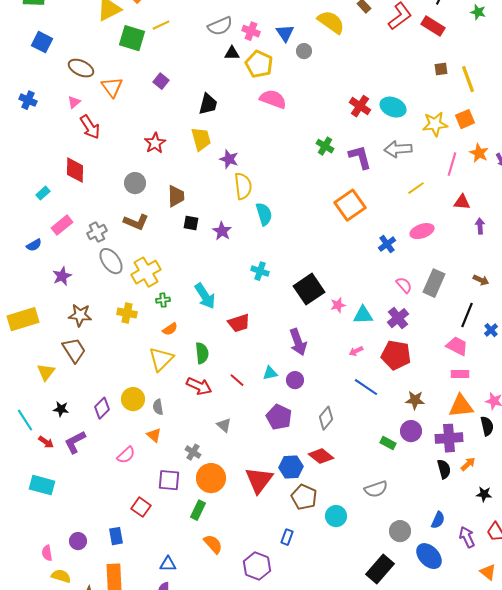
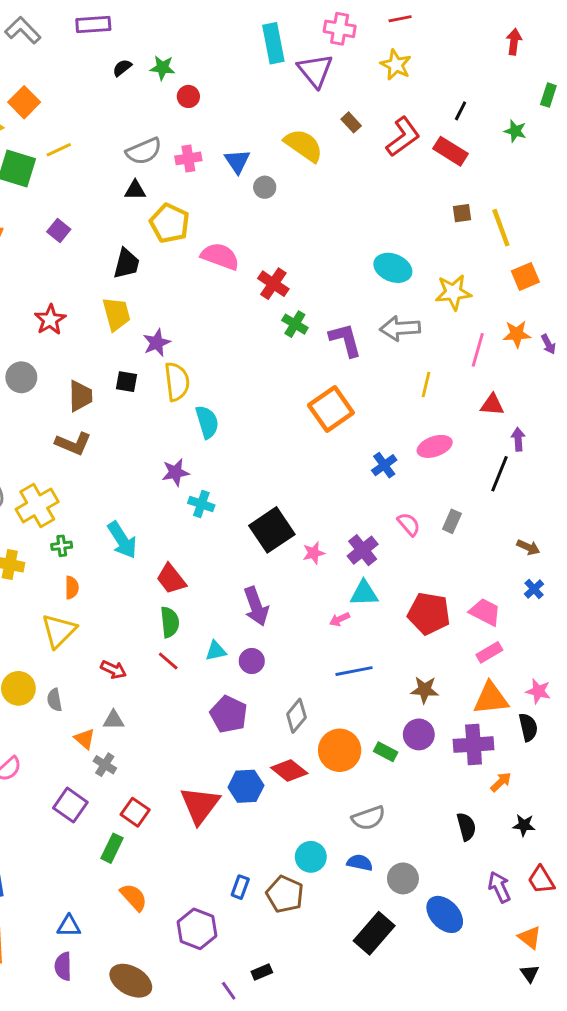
pink cross: (251, 31) -> (188, 158), turned -30
black triangle: (232, 53) -> (135, 190), moved
yellow pentagon: (259, 64) -> (170, 223), moved
red cross: (360, 106) -> (273, 284), moved
orange square: (465, 119) -> (525, 276), moved
orange star: (479, 153) -> (517, 334), turned -30
purple star: (229, 159) -> (157, 343), turned 30
yellow line: (416, 188) -> (426, 385), turned -42
brown L-shape: (136, 222) -> (73, 444), moved
black square: (191, 223) -> (126, 382), moved
purple star: (222, 231) -> (175, 472), moved, turned 30
brown arrow: (481, 280) -> (528, 547), moved
gray rectangle: (434, 283) -> (452, 521), size x0.6
cyan triangle: (363, 315) -> (364, 593), moved
black line: (467, 315) -> (499, 474), moved
purple cross: (398, 318) -> (363, 550), moved
red trapezoid: (239, 323) -> (171, 579), turned 70
orange semicircle: (170, 329) -> (72, 588), turned -56
green semicircle: (202, 353) -> (170, 622), moved
red pentagon: (396, 355) -> (429, 613), moved
pink rectangle: (460, 374) -> (489, 652), turned -30
red arrow: (199, 386) -> (113, 670), size x0.7
blue line: (366, 387) -> (354, 671), turned -45
gray triangle: (224, 425) -> (113, 720), moved, turned -42
orange triangle: (154, 435) -> (85, 739), moved
black semicircle: (444, 469) -> (466, 827), moved
orange circle: (211, 478) -> (340, 750), moved
purple square: (169, 480) -> (70, 805), turned 30
brown pentagon: (304, 497) -> (285, 894), moved
red square: (141, 507) -> (135, 812), moved
blue semicircle: (438, 520) -> (360, 863), moved, turned -102

